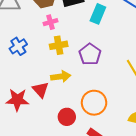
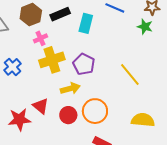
yellow cross: (59, 45) -> (52, 60), size x1.4
yellow arrow: (61, 77) -> (70, 88), moved
red circle: (67, 117) -> (68, 115), moved

